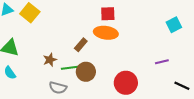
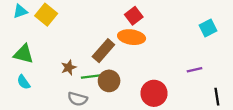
red square: (108, 14) -> (134, 16), turned -35
brown rectangle: (81, 45) -> (103, 51), size x1.5
black line: (182, 86) -> (217, 97), turned 56

